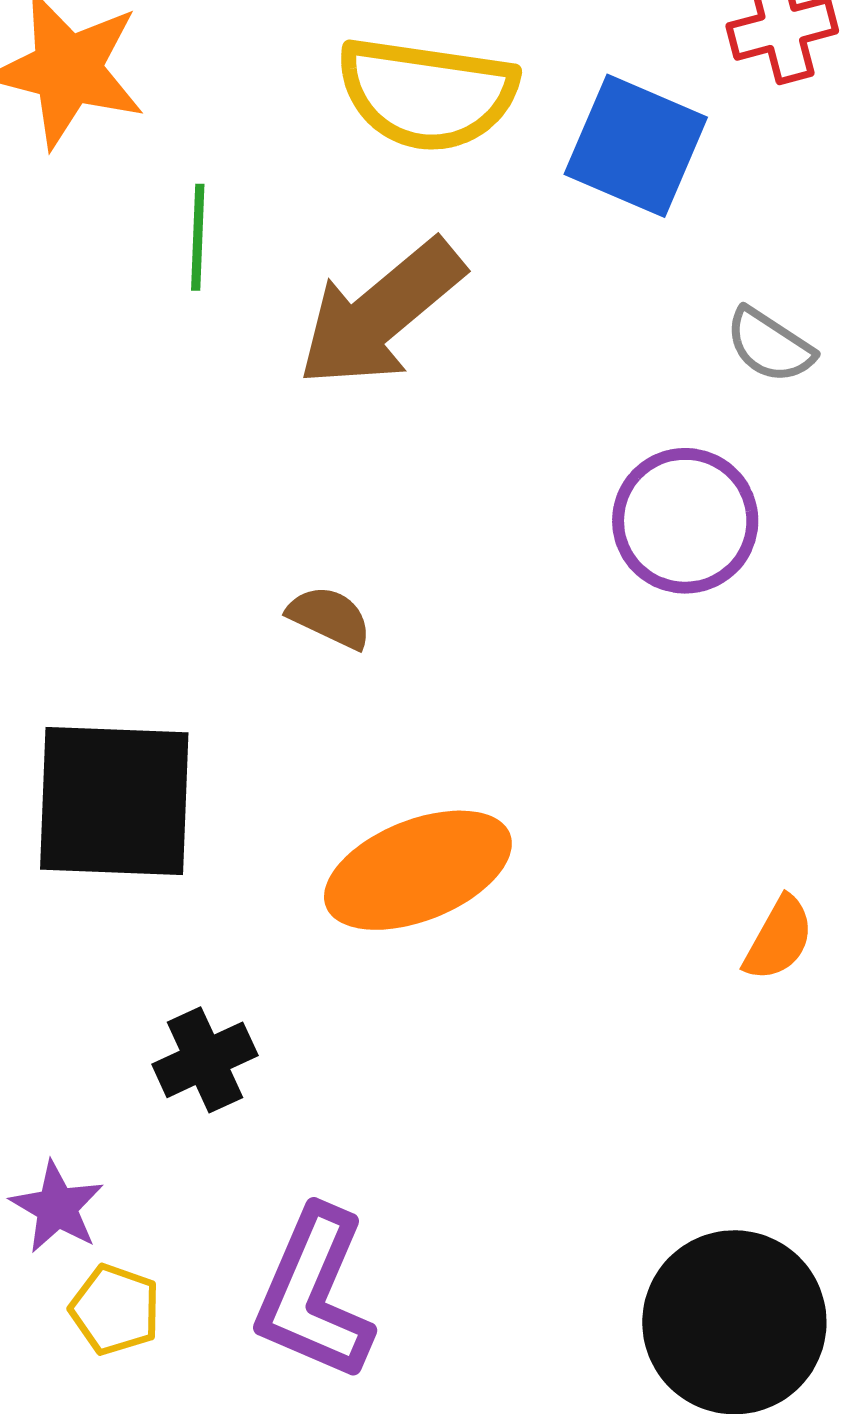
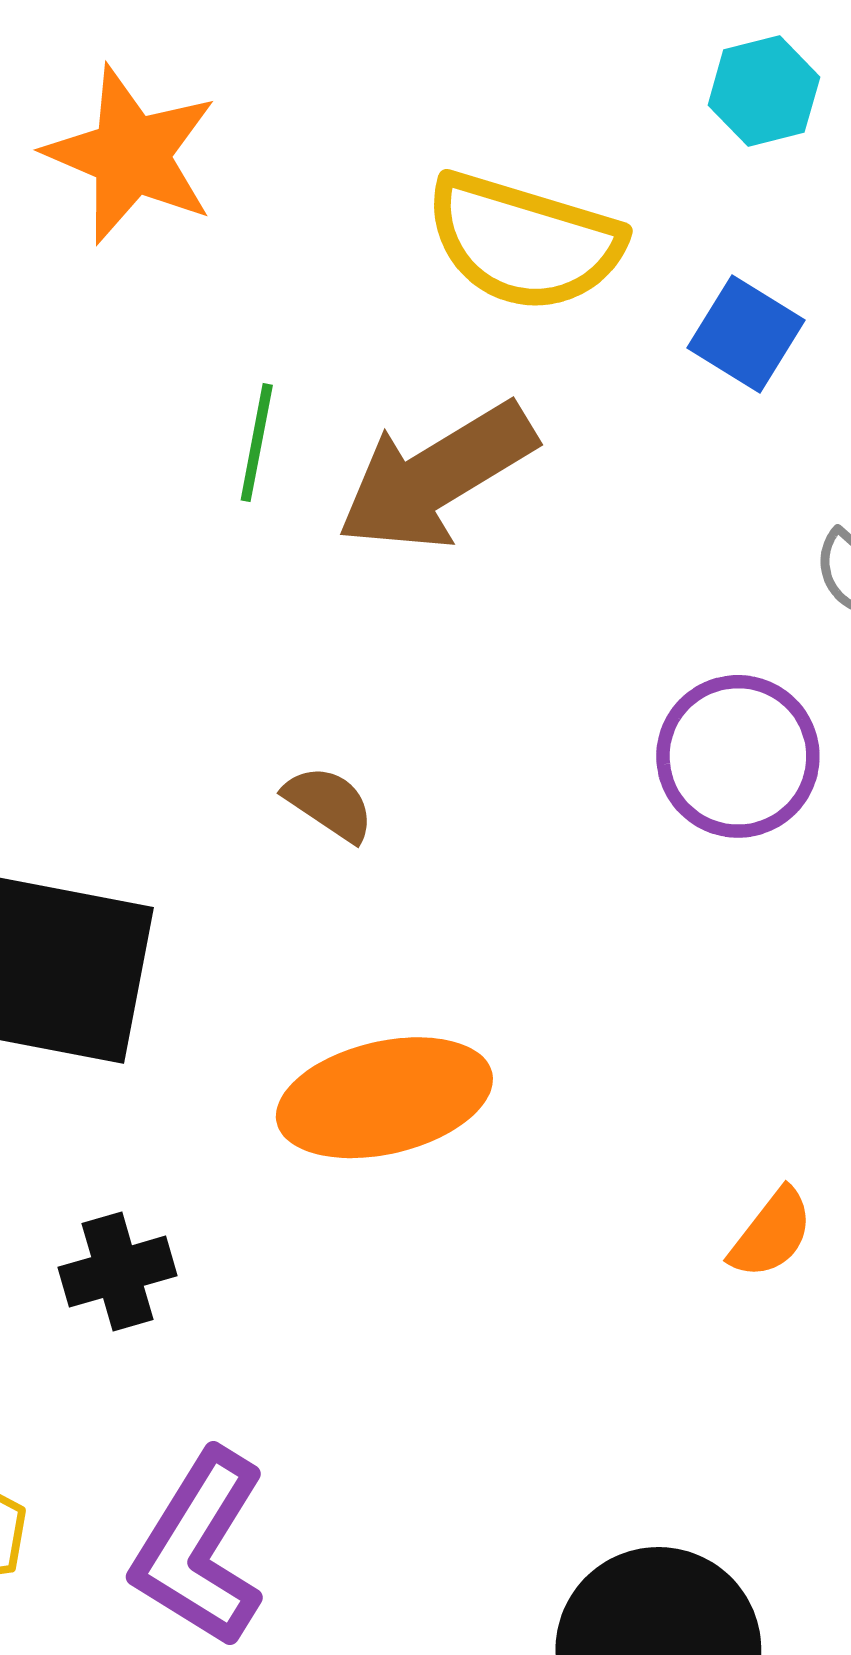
blue square: (636, 146) -> (746, 334), size x0.7
green line: (198, 237) -> (257, 443), moved

